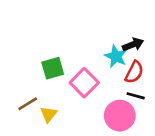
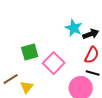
cyan star: (116, 56) -> (74, 28), moved

